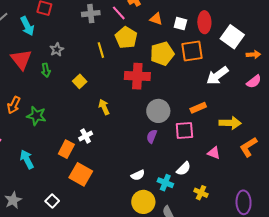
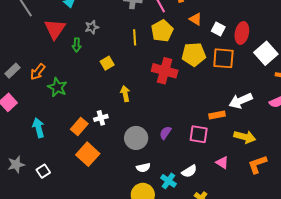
white arrow: (217, 76) -> (241, 101), moved
gray circle: (158, 111) -> (136, 138), moved
white square: (52, 201) -> (43, 171), moved

